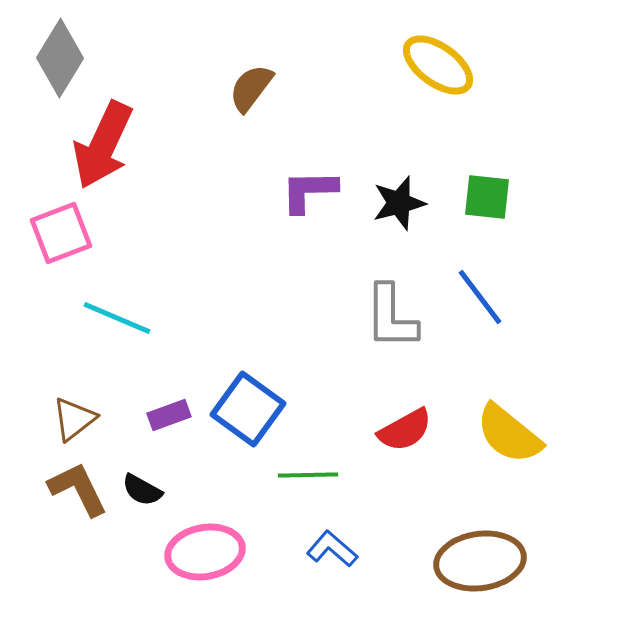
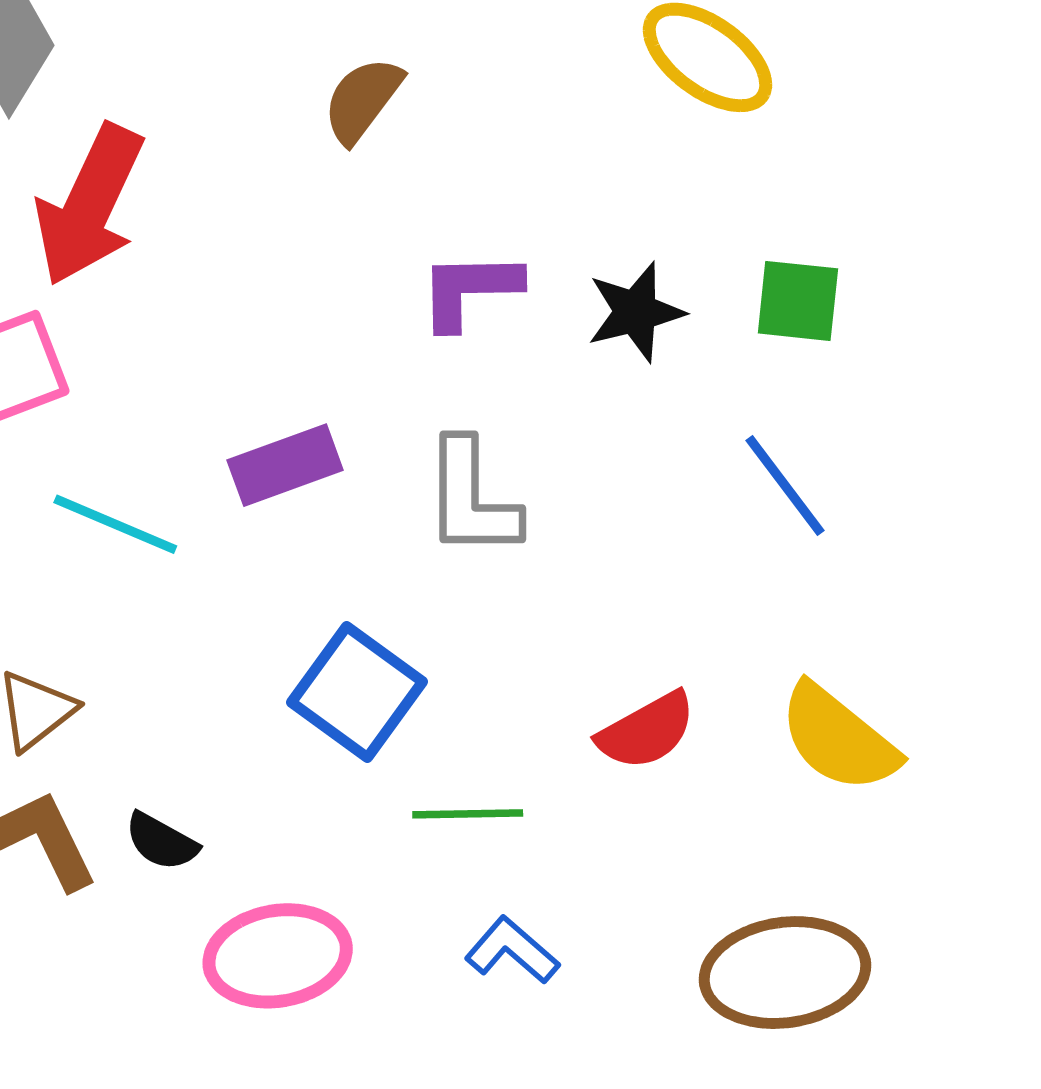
gray L-shape: (391, 317) -> (471, 498), moved
purple rectangle: (169, 415) -> (285, 465), moved, size x1.4

